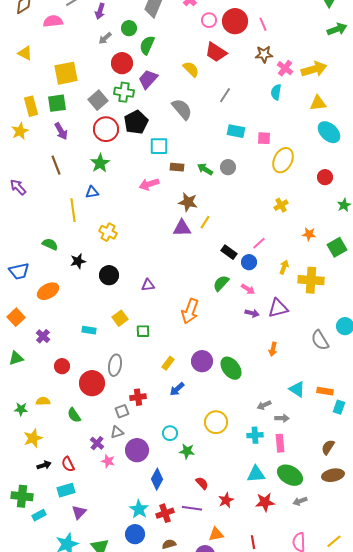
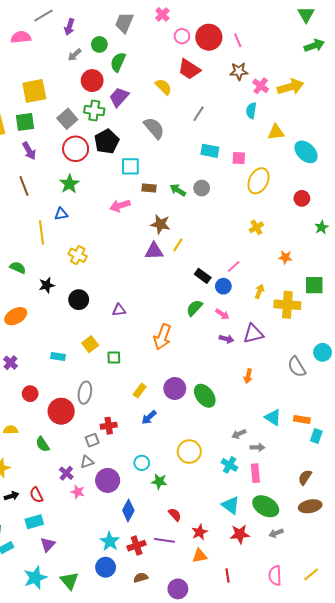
yellow triangle: (318, 103) -> (276, 132), moved
green square: (337, 247) -> (314, 285), moved, turned 30
cyan cross: (255, 435) -> (230, 465), turned 35
cyan triangle: (256, 474) -> (231, 505), turned 42
orange triangle: (216, 534) -> (200, 556), moved

